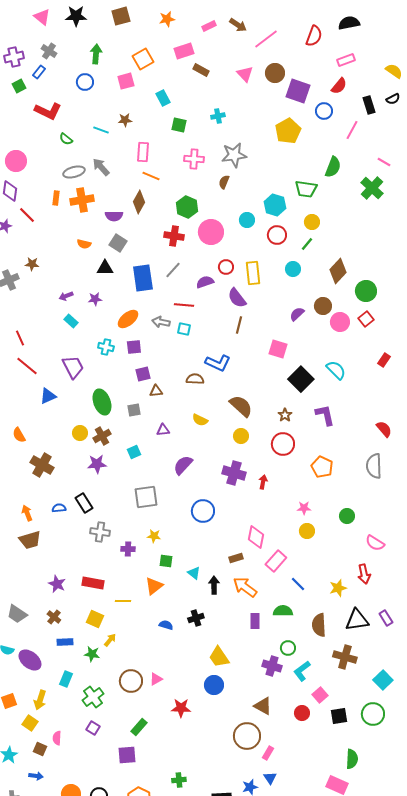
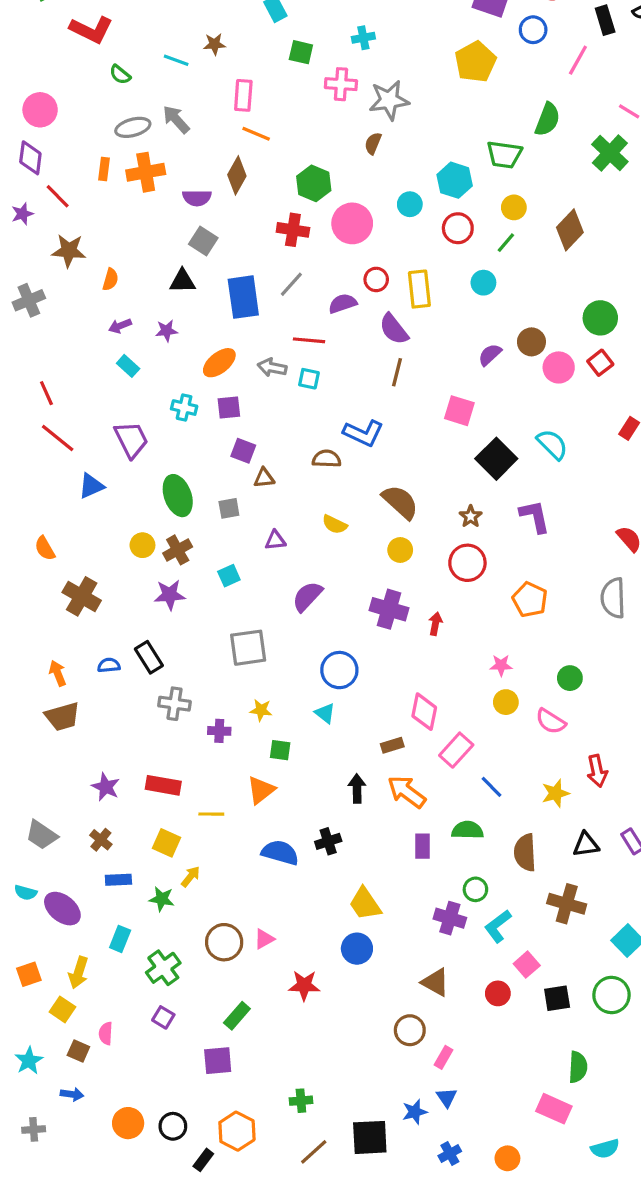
pink cross: (194, 159) -> (341, 84), moved
orange semicircle: (84, 244) -> (110, 279), moved, turned -88
brown star: (32, 264) -> (69, 251), moved, size x1.5
brown diamond: (338, 271) -> (570, 230), moved
purple square: (143, 374) -> (243, 451), turned 35
pink semicircle: (375, 543) -> (551, 721), moved
cyan triangle: (194, 573) -> (325, 713), moved
black triangle: (357, 620) -> (586, 845), size x0.7
blue semicircle: (166, 625) -> (280, 853), size x1.6
brown circle: (247, 736) -> (410, 1030), size x0.7

